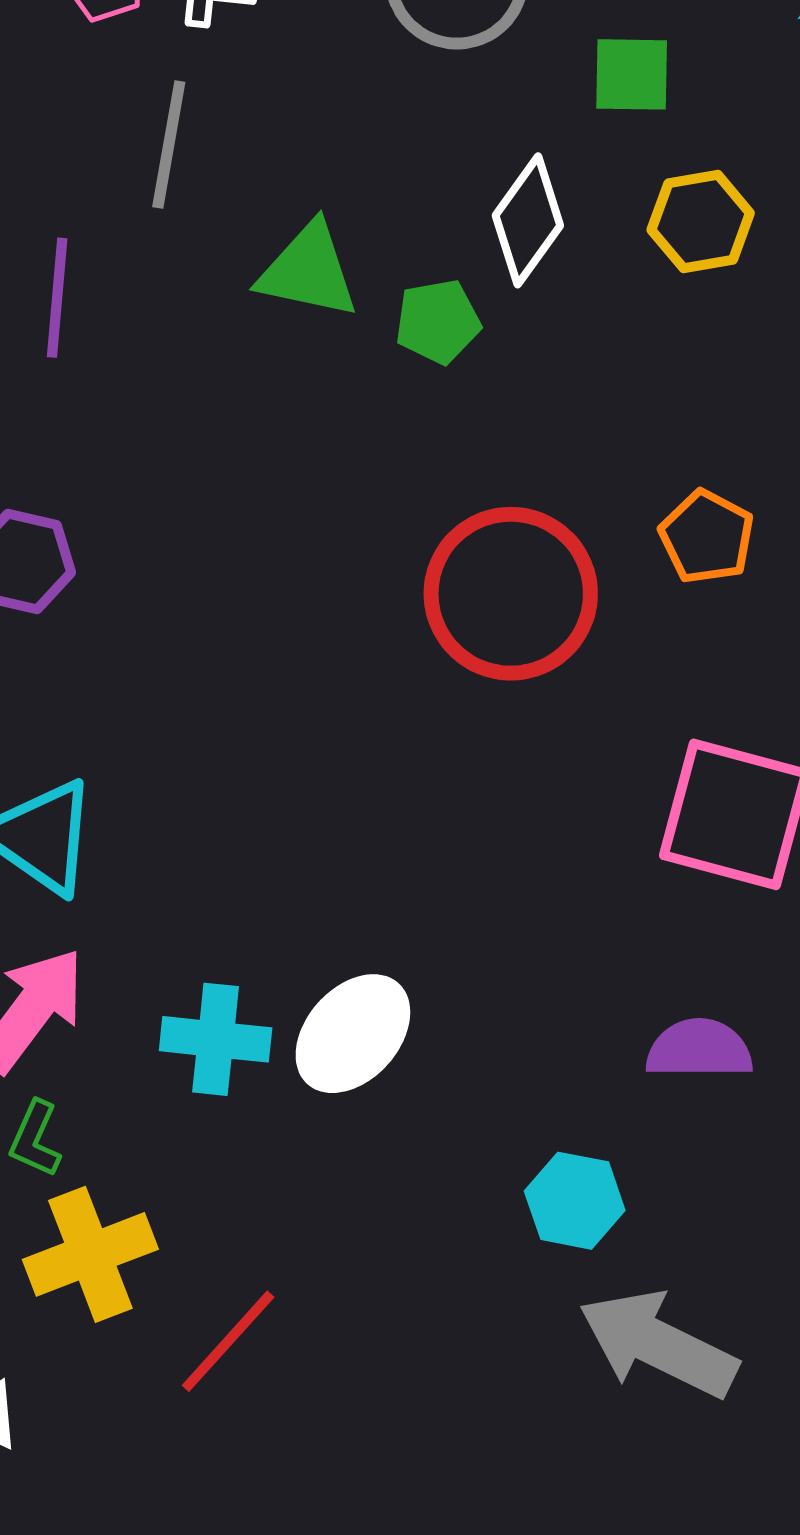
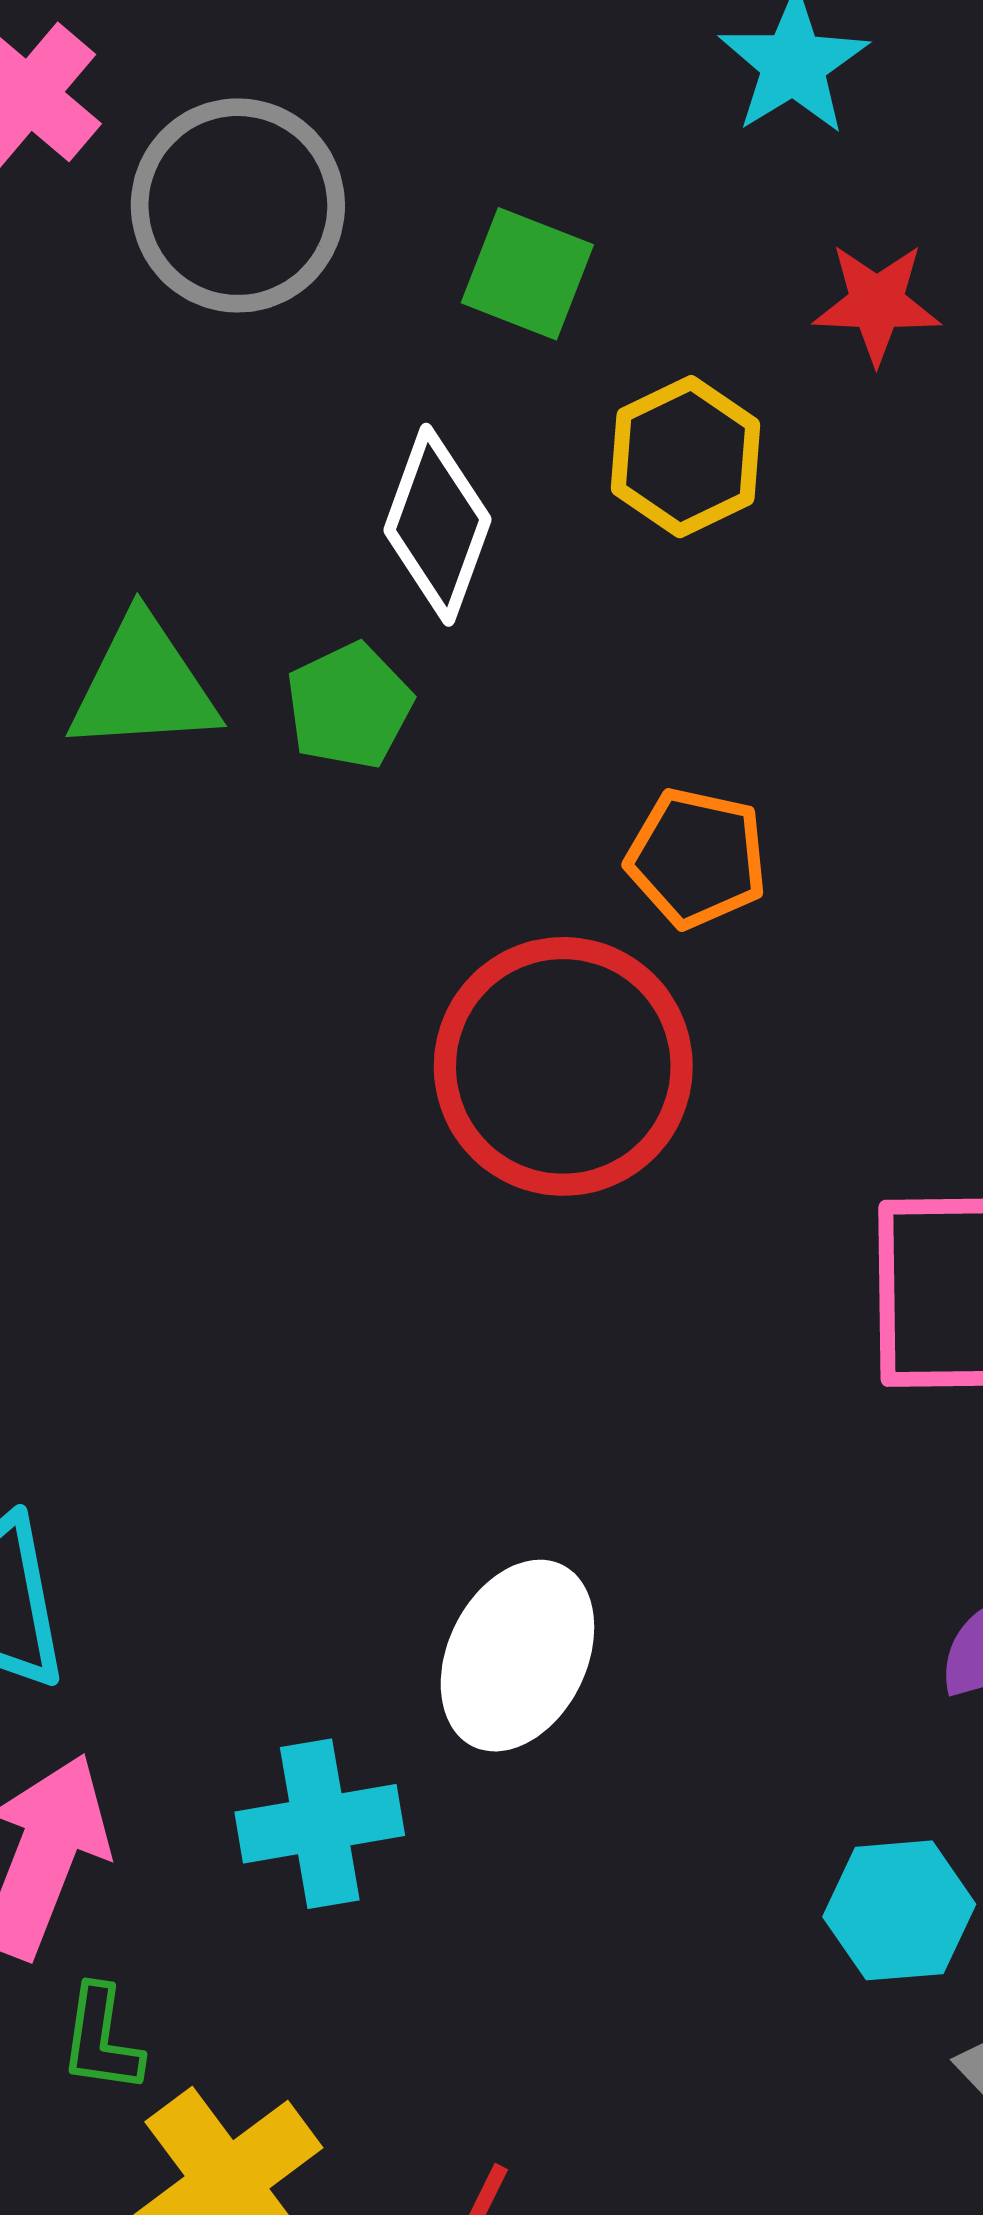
green square: (632, 74) -> (527, 274), turned 36
orange pentagon: (707, 537) -> (697, 858), moved
white ellipse: (353, 1034) -> (517, 1656), moved

